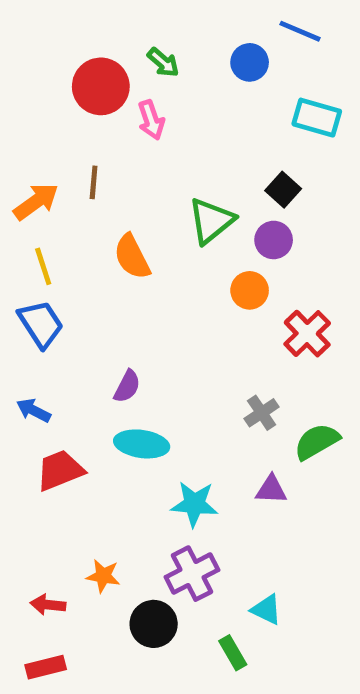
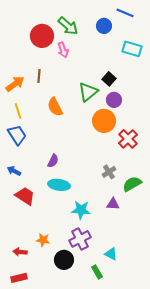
green arrow: (163, 62) -> (68, 26), size x1.5
black square: (283, 190) -> (109, 79), moved
orange circle: (250, 290) -> (104, 121), size x1.5
red trapezoid: (60, 470) -> (25, 196), turned 55

